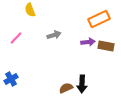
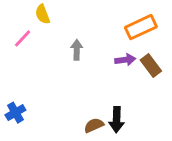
gray arrow: (54, 35) -> (77, 50), turned -72
pink line: (16, 38) -> (23, 38), moved
brown rectangle: (106, 46) -> (151, 66), turned 42

